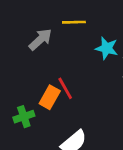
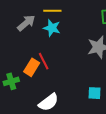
cyan star: (107, 48) -> (52, 28), moved

